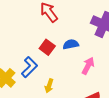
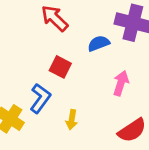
blue semicircle: (71, 44) -> (99, 43), moved

